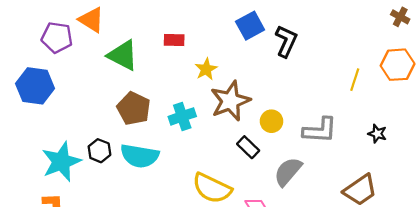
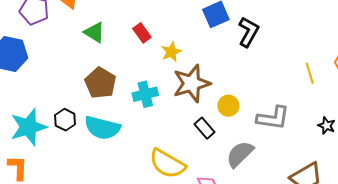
red rectangle: (174, 40) -> (142, 33), moved, turned 48
green triangle: (123, 55) -> (94, 32), size x0.7
yellow line: (355, 80) -> (310, 73), turned -40

